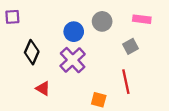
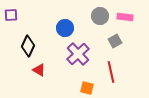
gray circle: (102, 21) -> (100, 16), moved
purple cross: (73, 60) -> (78, 54), moved
red triangle: (43, 88) -> (39, 70), moved

